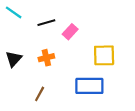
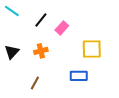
black line: (46, 23) -> (41, 20), turned -35
blue rectangle: (89, 86) -> (79, 76), size x0.7

